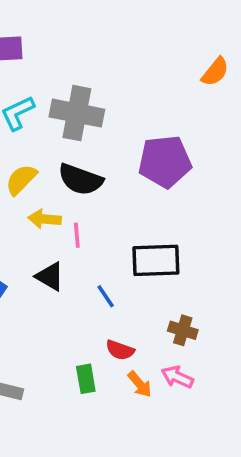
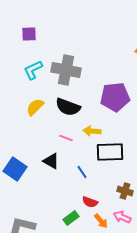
yellow arrow: (45, 219) -> (92, 131), moved
pink line: (77, 235) -> (66, 138), turned -64
green rectangle: (86, 379) -> (71, 218), turned 63

